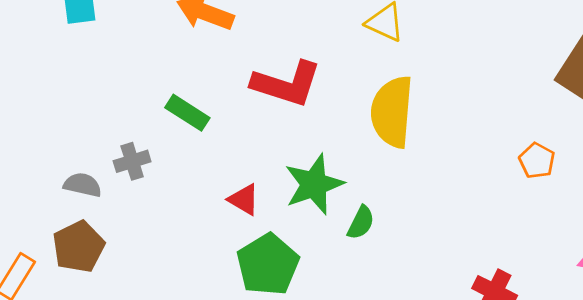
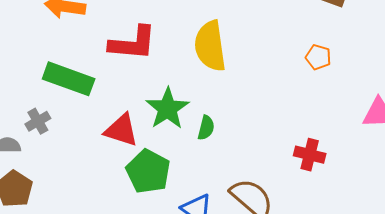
green rectangle: (187, 113) -> (69, 79), size x1.6
red triangle: (244, 200) -> (121, 130), size x1.5

